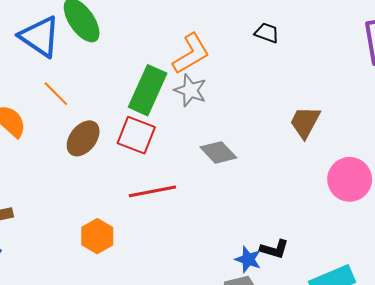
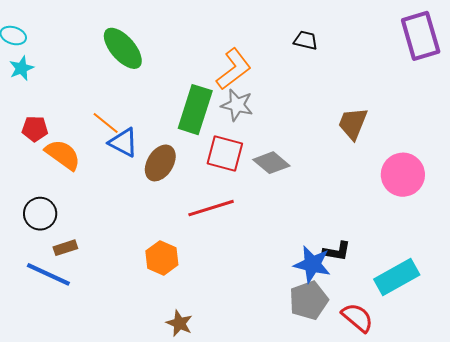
blue triangle: (40, 37) -> (123, 142), moved, size x0.7
red square: (136, 135) -> (225, 153), moved
brown ellipse: (83, 138) -> (160, 163), moved
blue star: (248, 259) -> (312, 264), size x1.4

